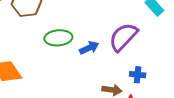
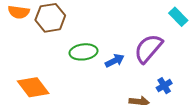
blue cross: (138, 75) -> (164, 86), turned -35

